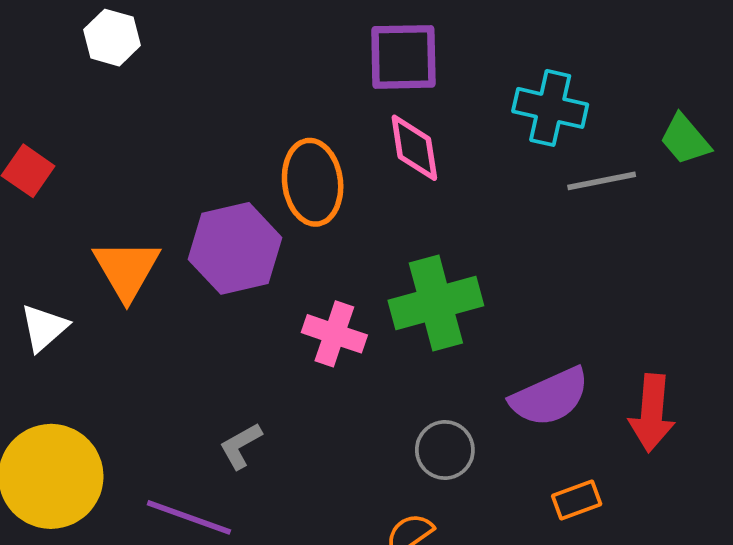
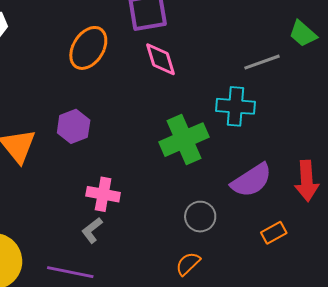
cyan cross: (550, 108) -> (235, 106), moved
orange ellipse: (313, 182) -> (88, 48), moved, turned 48
purple hexagon: (235, 248) -> (74, 126), size x0.7
pink cross: (334, 334) -> (103, 194), moved

